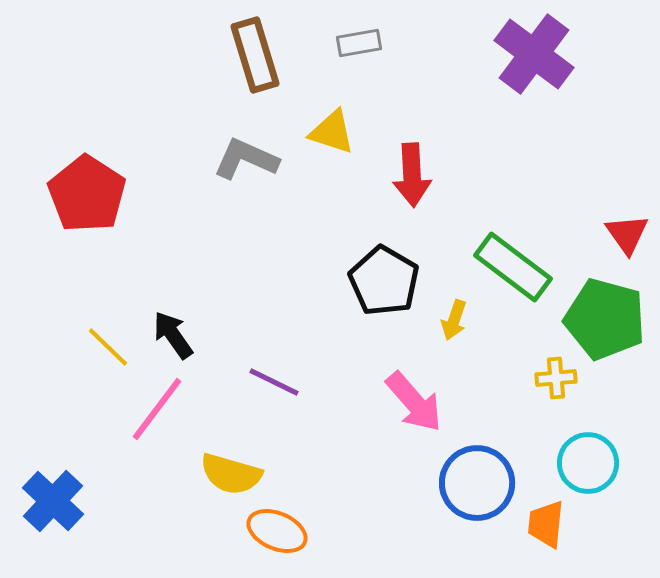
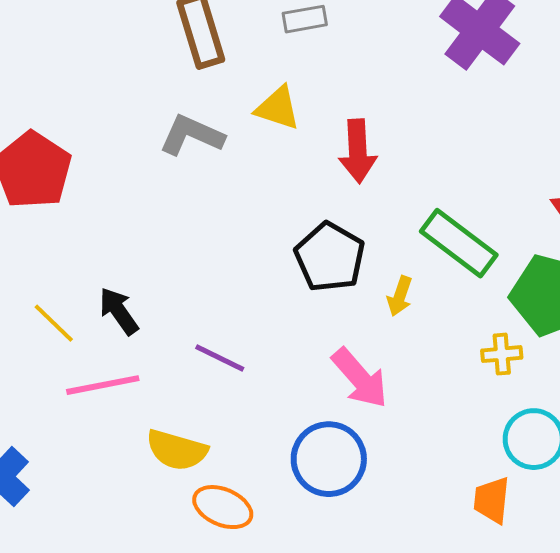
pink line: (157, 409) -> (103, 385), turned 42
blue circle: (477, 483) -> (329, 459), moved

